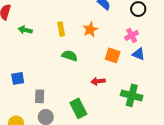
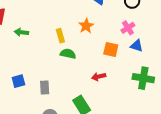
yellow rectangle: (61, 29) -> (60, 36), moved
green cross: (132, 95) -> (143, 78), moved
gray rectangle: (40, 96) -> (45, 87), moved

